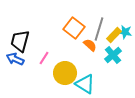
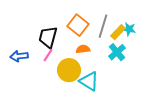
black trapezoid: (20, 41) -> (48, 37), moved
orange semicircle: (90, 45) -> (83, 49), moved, turned -48
blue arrow: (15, 59) -> (19, 56), turned -30

